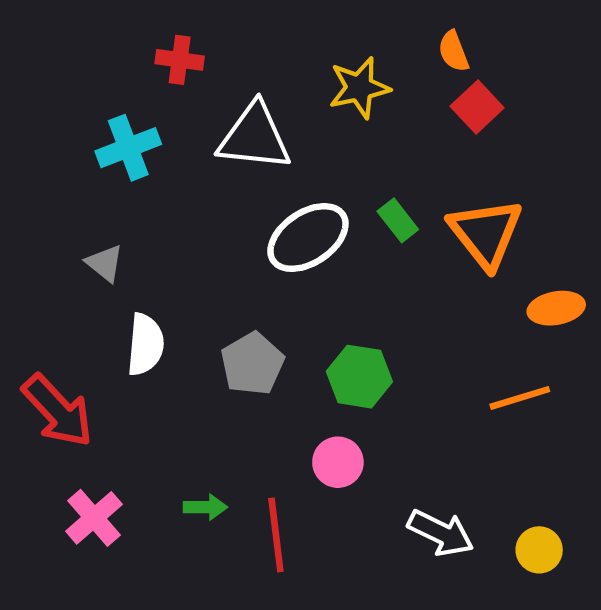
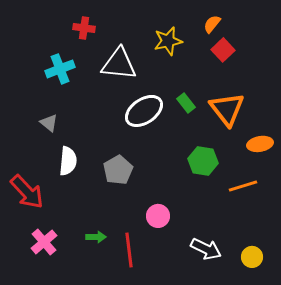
orange semicircle: (453, 51) -> (212, 24), turned 60
green hexagon: (359, 377) -> (203, 161), moved

